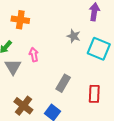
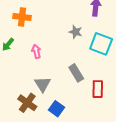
gray triangle: (13, 67) -> (43, 84), moved
gray rectangle: (63, 83) -> (76, 73), moved, turned -60

